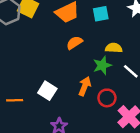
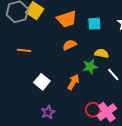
red circle: (107, 98) -> (93, 110), moved
orange line: (15, 100) -> (24, 50), moved

